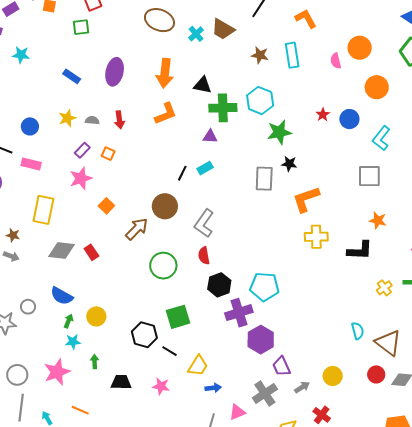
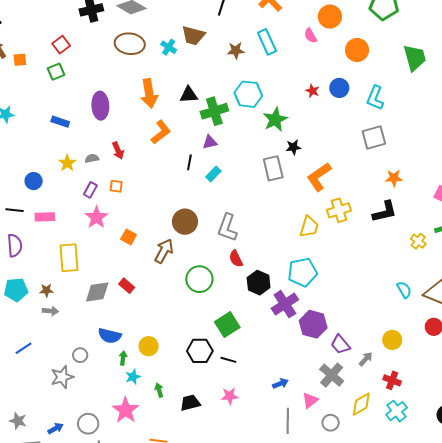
black line: (182, 173) -> (189, 162), moved
yellow trapezoid: (198, 366) -> (309, 227), moved

